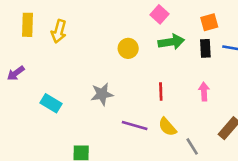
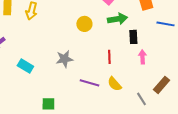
black rectangle: (205, 48) -> (133, 37), moved
gray line: (192, 146) -> (141, 99), moved

